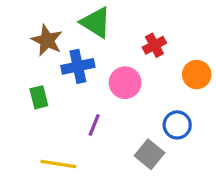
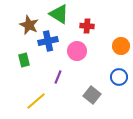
red cross: (154, 45) -> (87, 26), moved, turned 32
blue circle: (177, 125) -> (119, 77), moved
yellow line: (58, 164) -> (36, 101), turned -50

